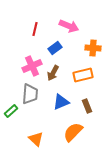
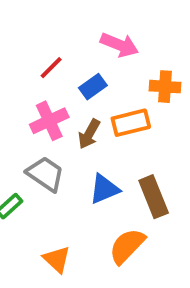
red line: (35, 29) -> (51, 68), moved, turned 32
orange rectangle: (83, 75) -> (131, 123), moved
gray trapezoid: (30, 94) -> (45, 174), turned -60
brown rectangle: (87, 106) -> (154, 197), size x1.5

